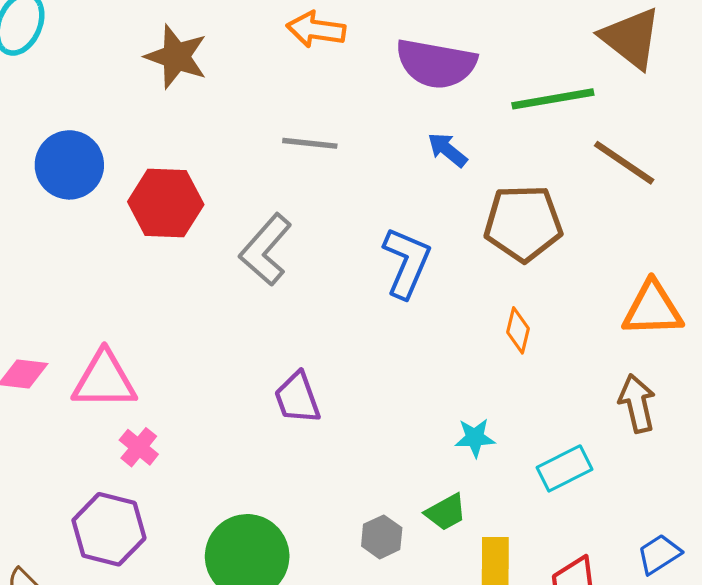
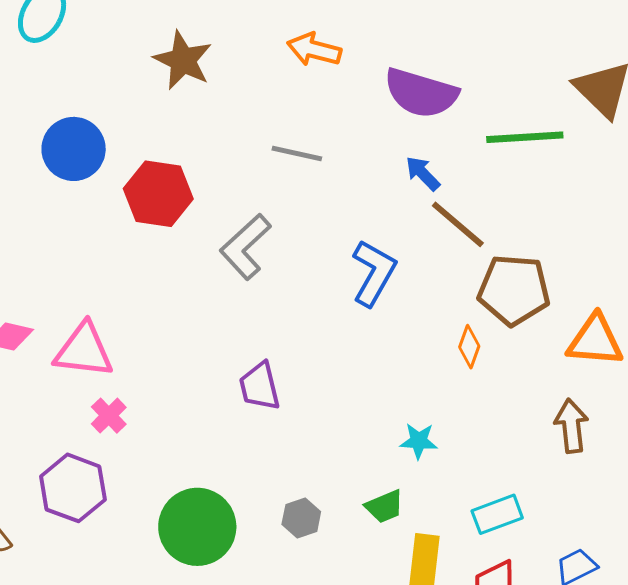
brown line: (624, 163) -> (458, 224), moved
brown pentagon: (523, 223) -> (514, 290), moved
cyan rectangle: (564, 468) -> (497, 514), moved
gray hexagon: (382, 537) -> (301, 518), moved

